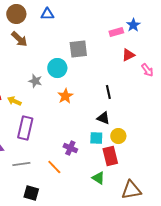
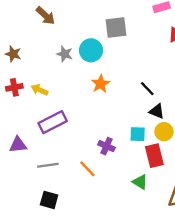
gray star: (35, 81) -> (65, 54), moved
black line: (108, 92) -> (147, 89), moved, turned -32
black triangle: (103, 118) -> (157, 111), moved
purple rectangle: (25, 128) -> (53, 122), turned 50
black square: (31, 193) -> (49, 200), moved

